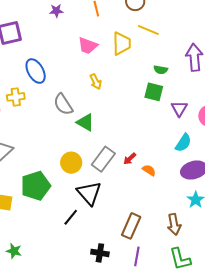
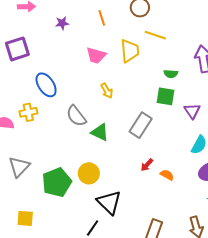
gray rectangle: (103, 159) -> (141, 125), moved
green pentagon: (36, 186) -> (57, 182), moved

